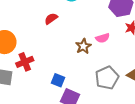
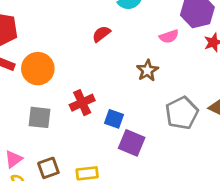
pink semicircle: (103, 38) -> (169, 36), moved
red cross: (25, 62) -> (82, 103), moved

